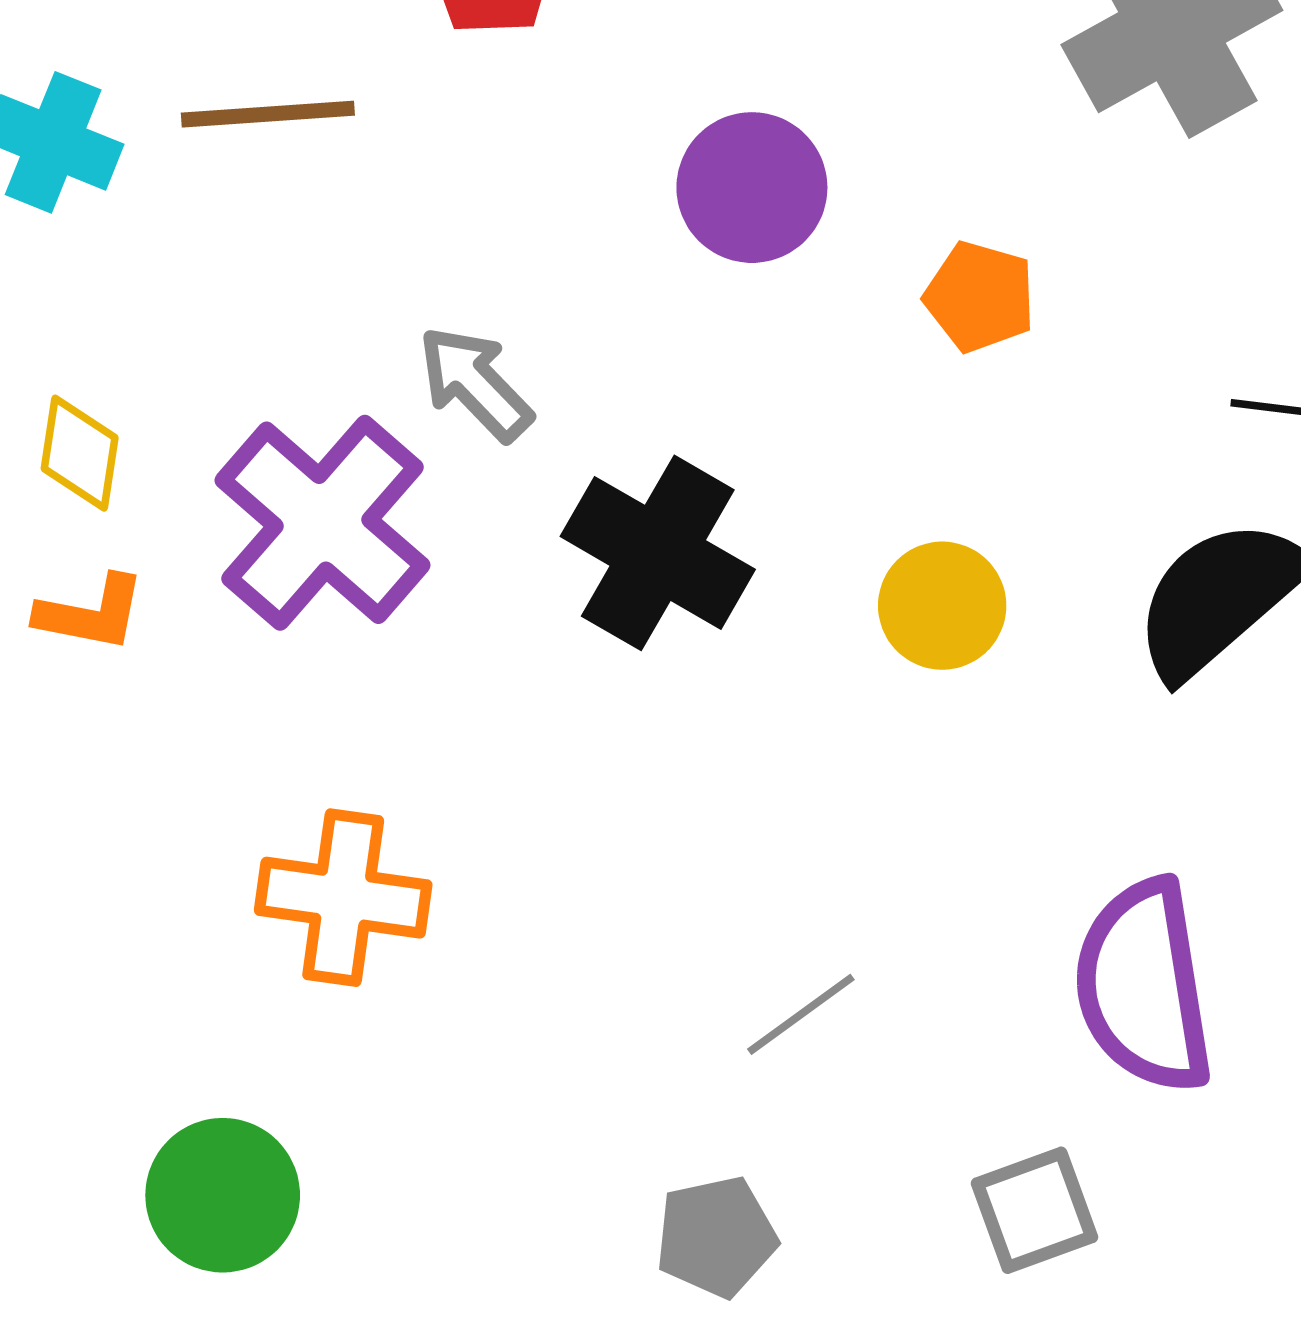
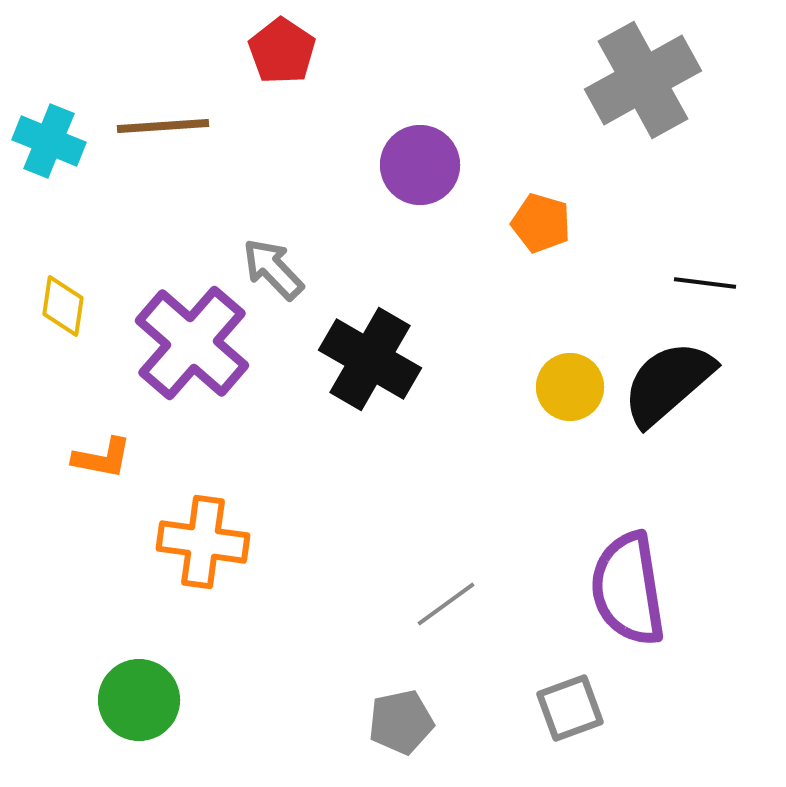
yellow circle: (942, 606) -> (570, 387), moved
orange L-shape: (91, 613) -> (102, 458), moved

